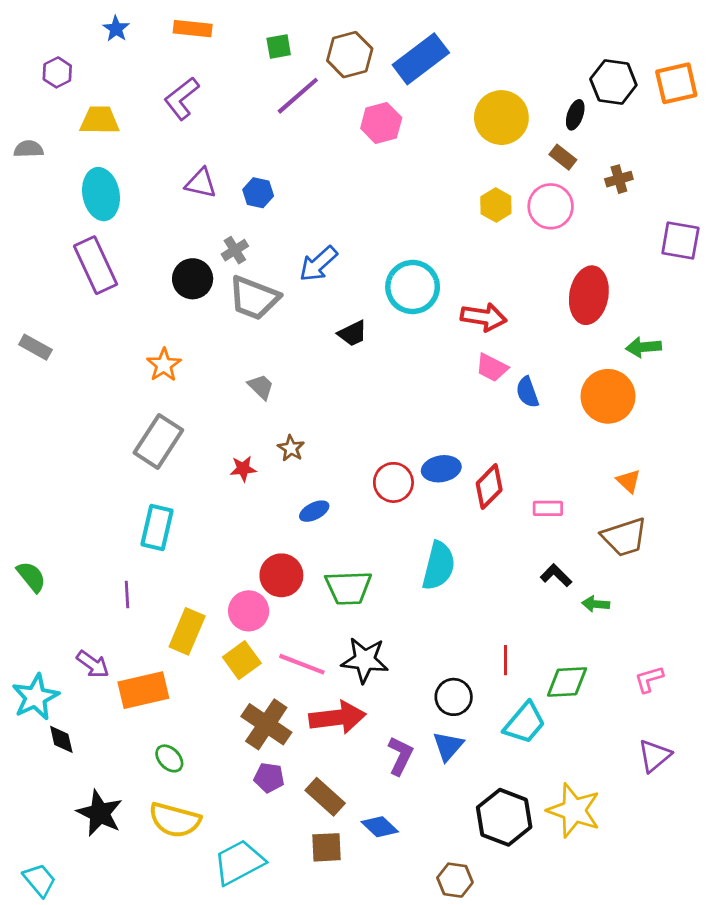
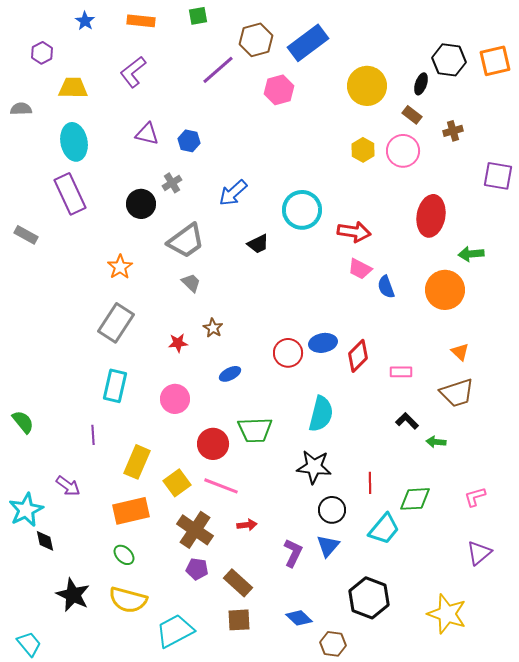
green square: (279, 46) -> (198, 16), moved
gray trapezoid: (254, 298) -> (186, 241), moved, turned -57
gray rectangle: (35, 347) -> (26, 235), moved
red circle: (281, 575) -> (213, 444), moved
pink circle: (249, 611) -> (175, 399), moved
black star: (365, 660) -> (314, 467), moved
orange rectangle: (143, 690) -> (131, 511), moved
red arrow: (337, 717) -> (247, 525), size x0.5
yellow star: (574, 810) -> (447, 614), moved
blue diamond: (380, 827) -> (299, 618), moved

